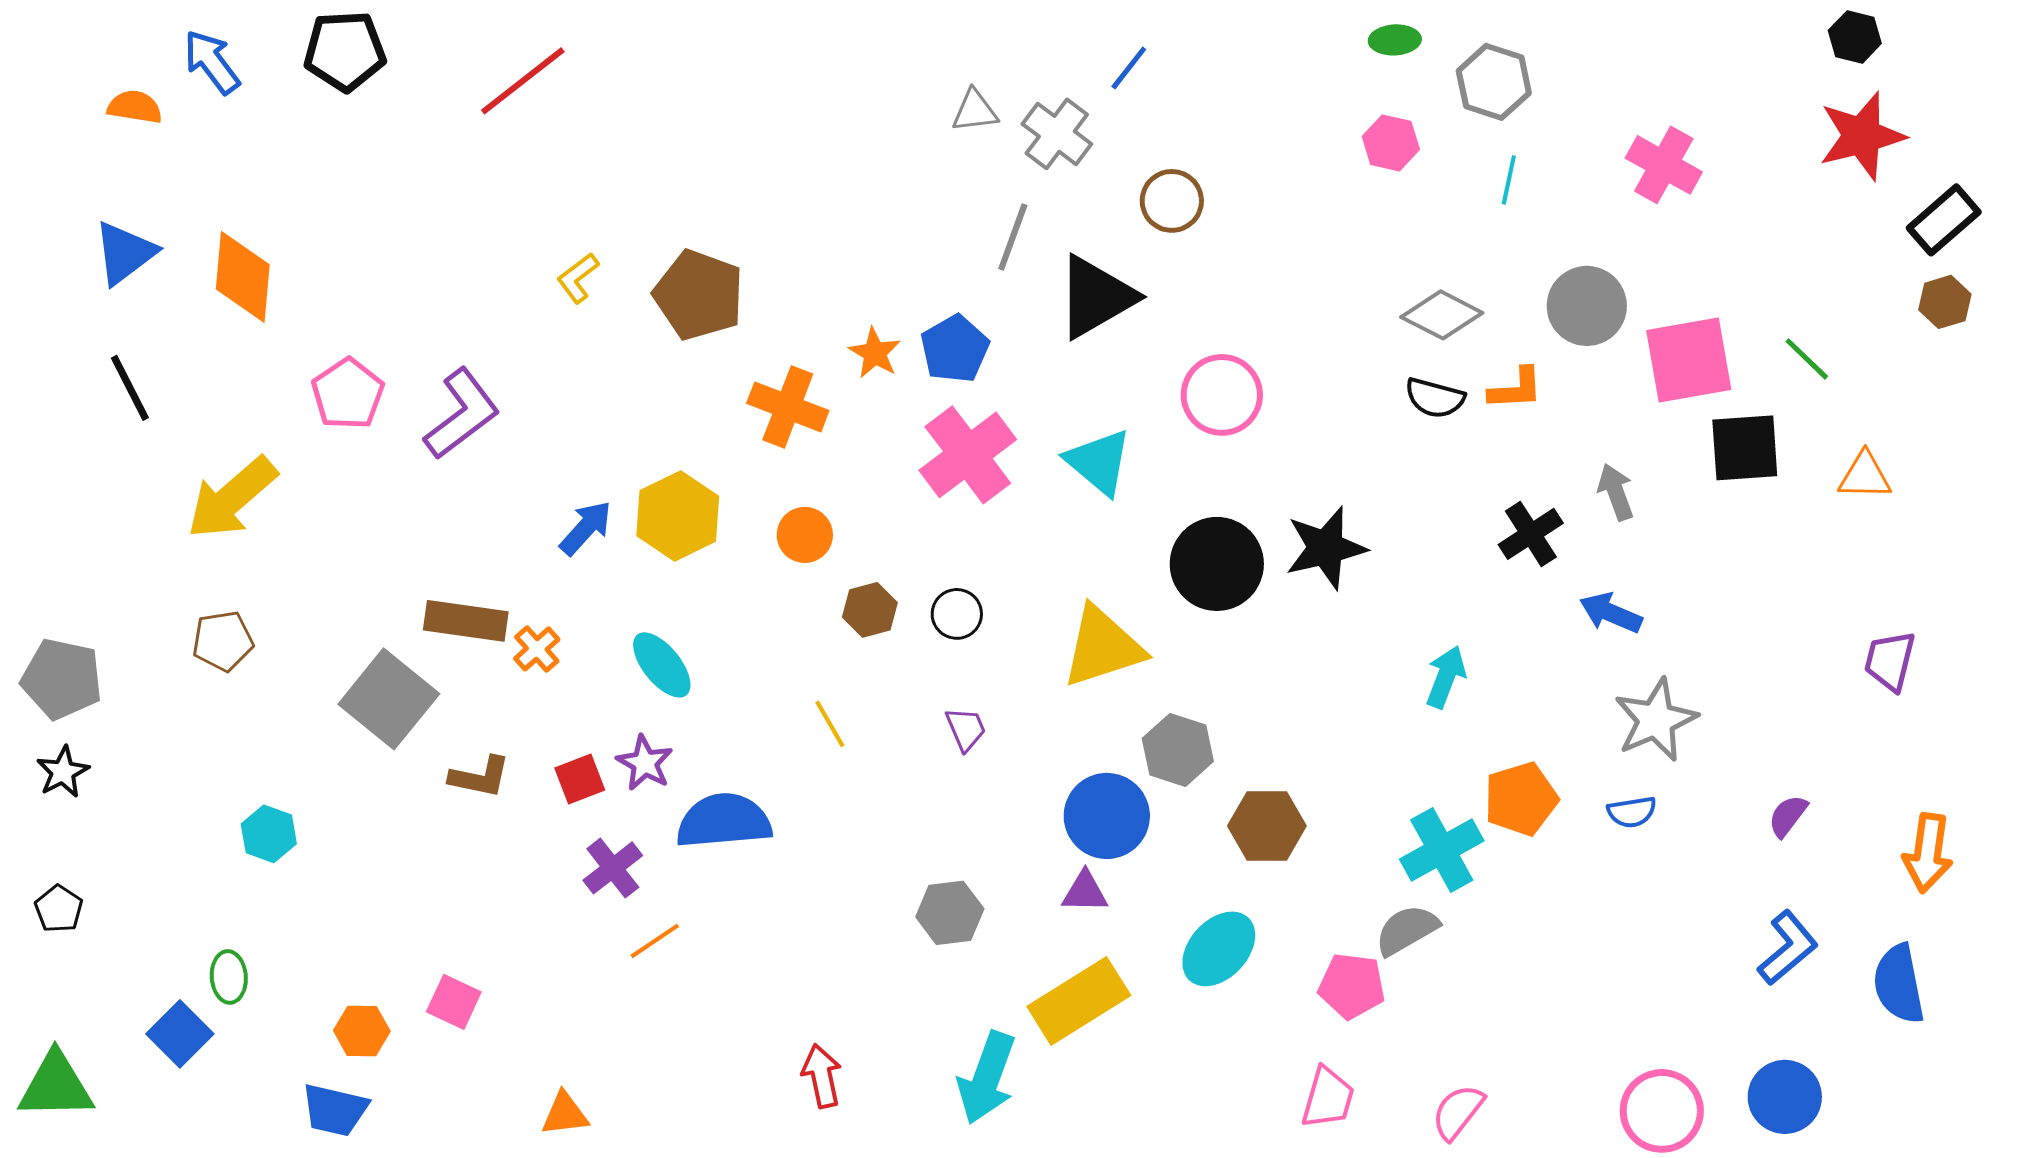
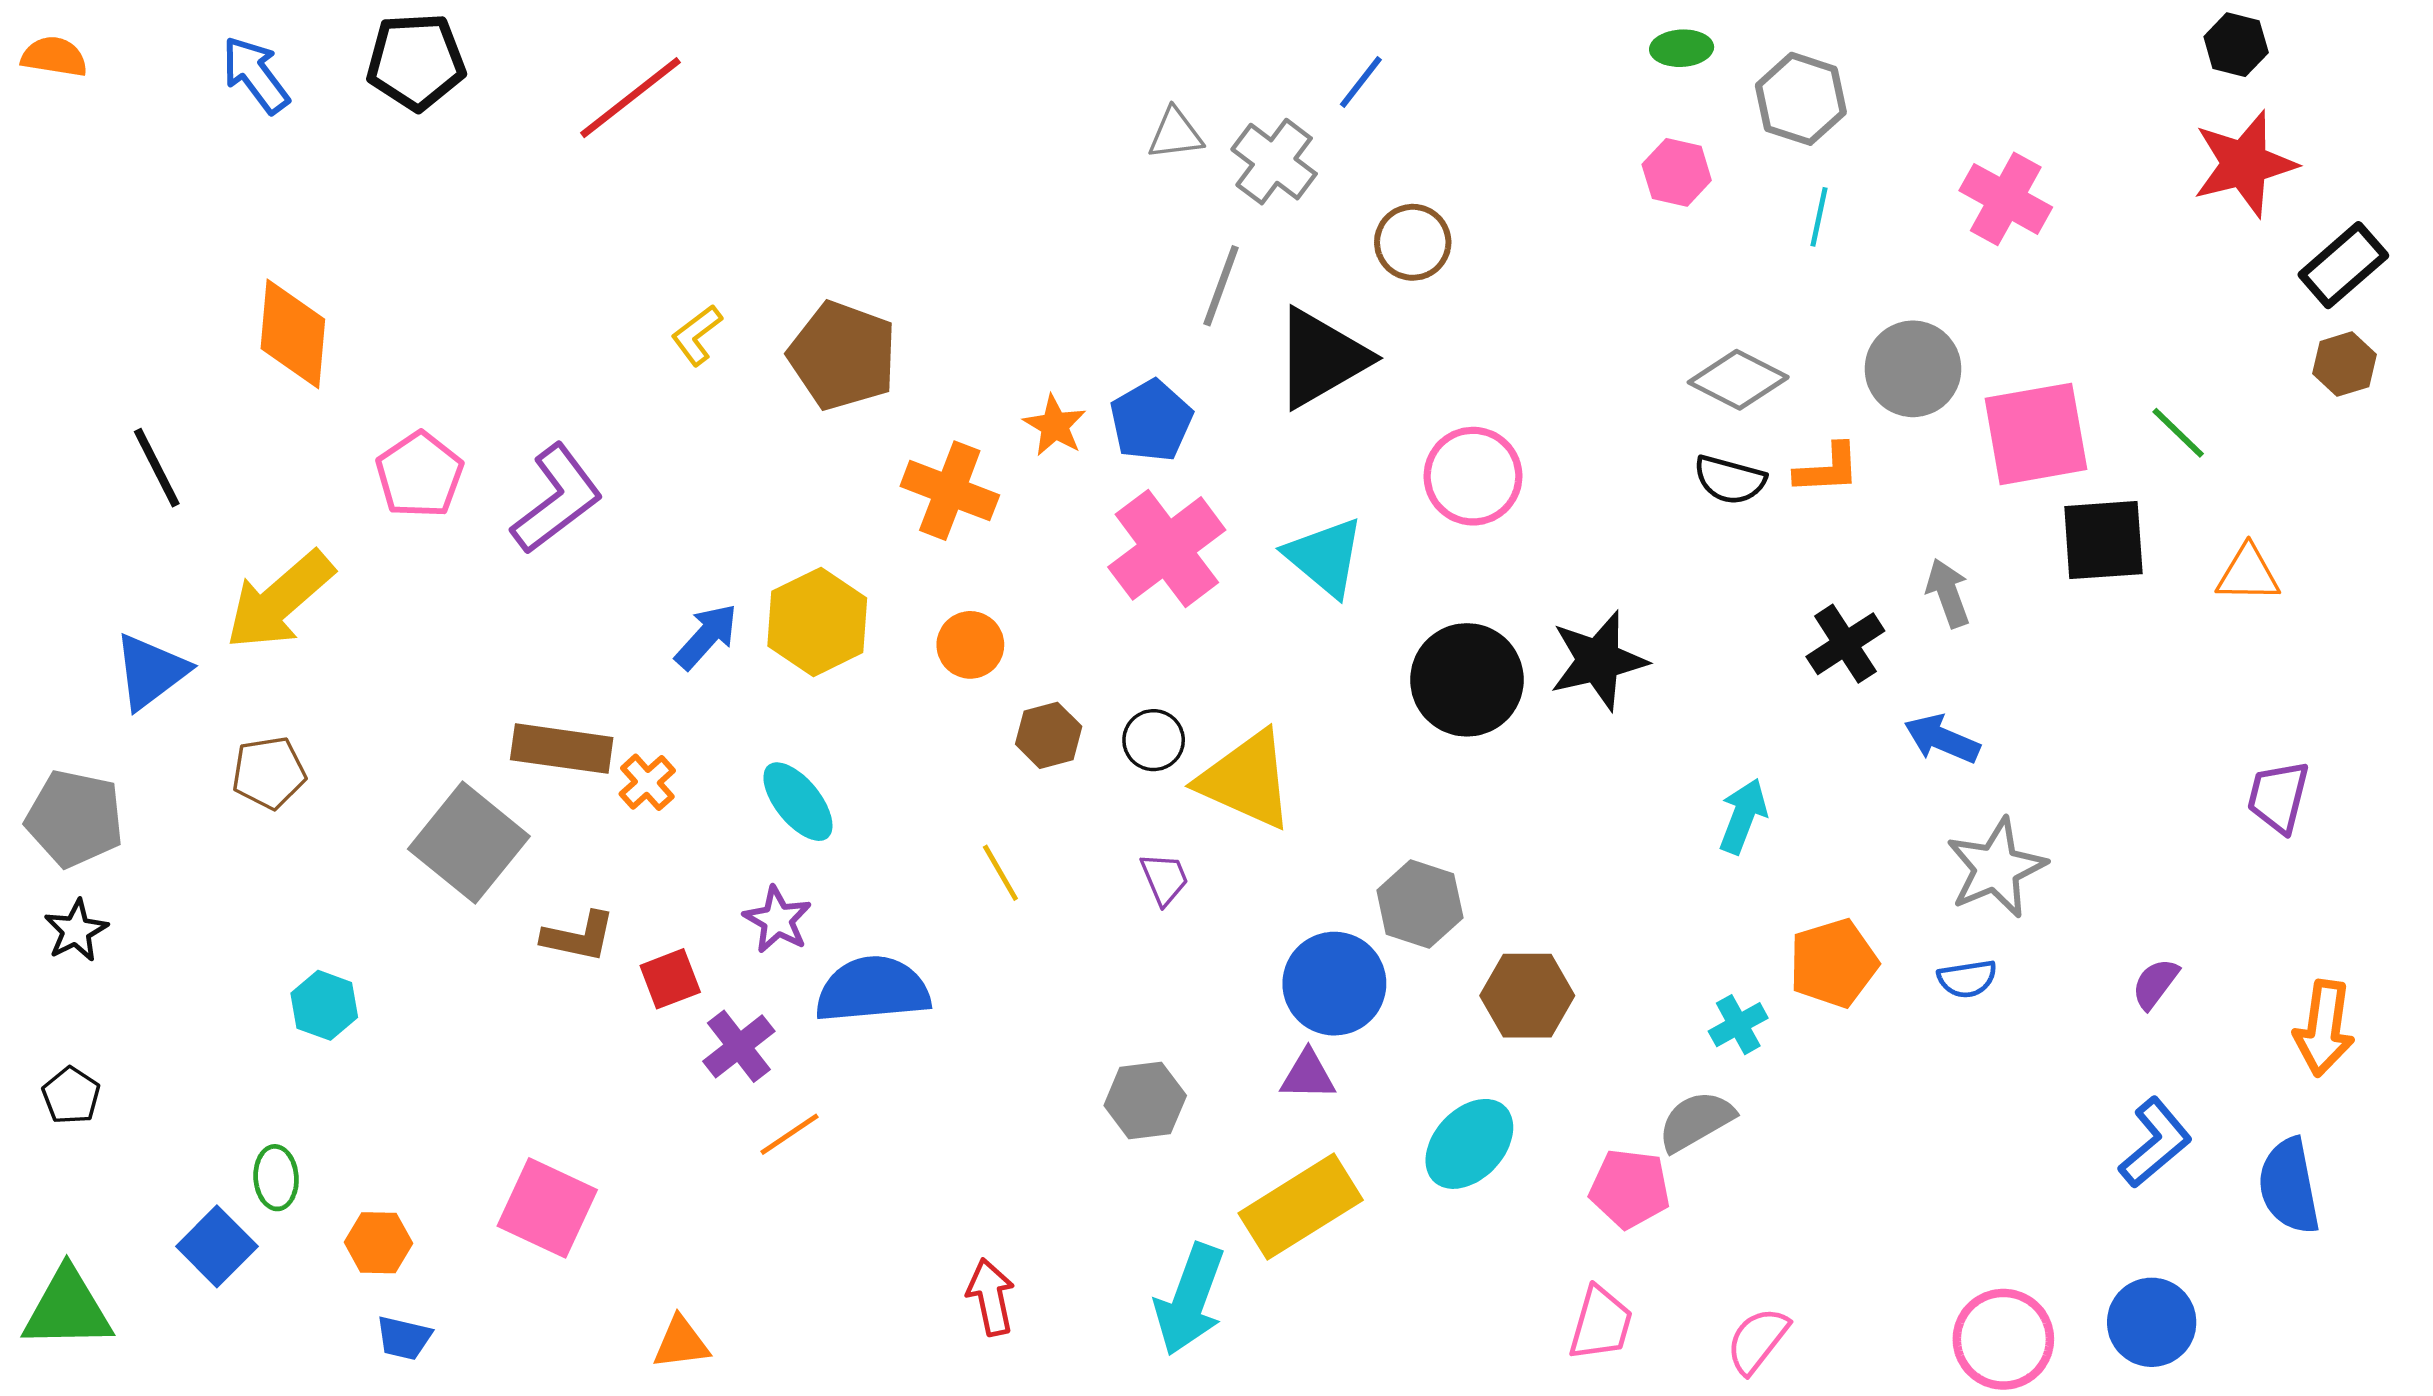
orange semicircle: (135, 107) -> (54, 57), moved
blue triangle: (125, 253) -> (151, 671), moved
yellow triangle: (1103, 647) -> (1246, 780), moved, turned 42
red square: (580, 779) -> (670, 979), moved
cyan cross: (1442, 850) -> (1738, 1025), size x0.6
pink square: (454, 1002) -> (547, 1208), size x1.5
orange hexagon: (362, 1031) -> (378, 1243), moved
blue trapezoid: (335, 1110) -> (404, 1338), size x0.7

